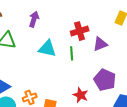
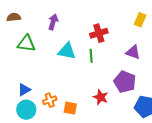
purple triangle: (100, 44) -> (133, 52), moved, turned 42

